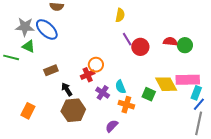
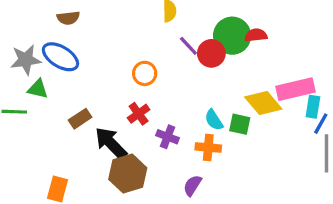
green circle: (185, 45) -> (232, 36), moved, size x1.5
orange circle: (96, 65) -> (145, 73), moved
cyan semicircle: (120, 87) -> (214, 120), moved
black arrow: (67, 89) -> (111, 143), size x1.6

